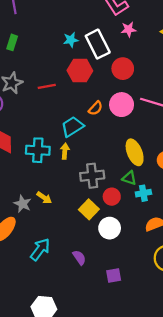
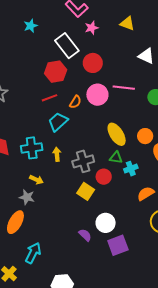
cyan star: (71, 40) -> (31, 26), moved
red line: (47, 86) -> (49, 98), moved
yellow arrow: (65, 151) -> (57, 154), moved
yellow arrow: (44, 198) -> (36, 180), moved
white circle: (110, 228) -> (106, 223), moved
cyan arrow: (40, 249) -> (33, 253), moved
purple square: (114, 275) -> (118, 245), size x1.5

